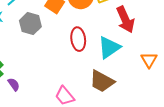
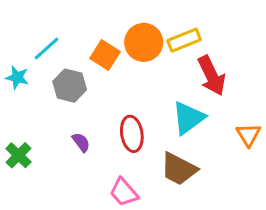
red ellipse: (78, 39) -> (132, 134), moved
purple semicircle: (14, 84) -> (81, 142), moved

